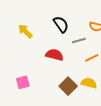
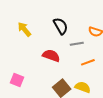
pink square: (23, 82) -> (17, 80), turned 32

